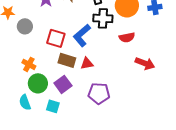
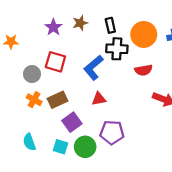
gray circle: (25, 26) -> (32, 74), moved
red square: (56, 38) -> (55, 62), moved
brown rectangle: (67, 60) -> (57, 100), moved, turned -42
green circle: (38, 83) -> (85, 147), moved

